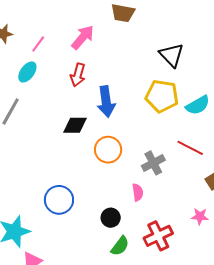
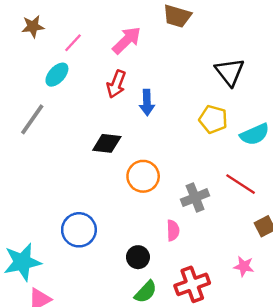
yellow pentagon: (162, 96) -> (213, 119), size x0.7
blue arrow: (106, 102) -> (147, 103), moved, size x0.7

